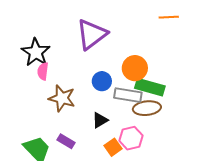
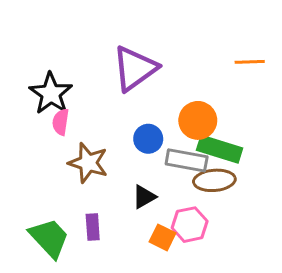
orange line: (169, 17) -> (250, 62), moved
purple rectangle: (66, 141) -> (93, 227), turned 54
orange square: (113, 147) -> (163, 237), turned -30

